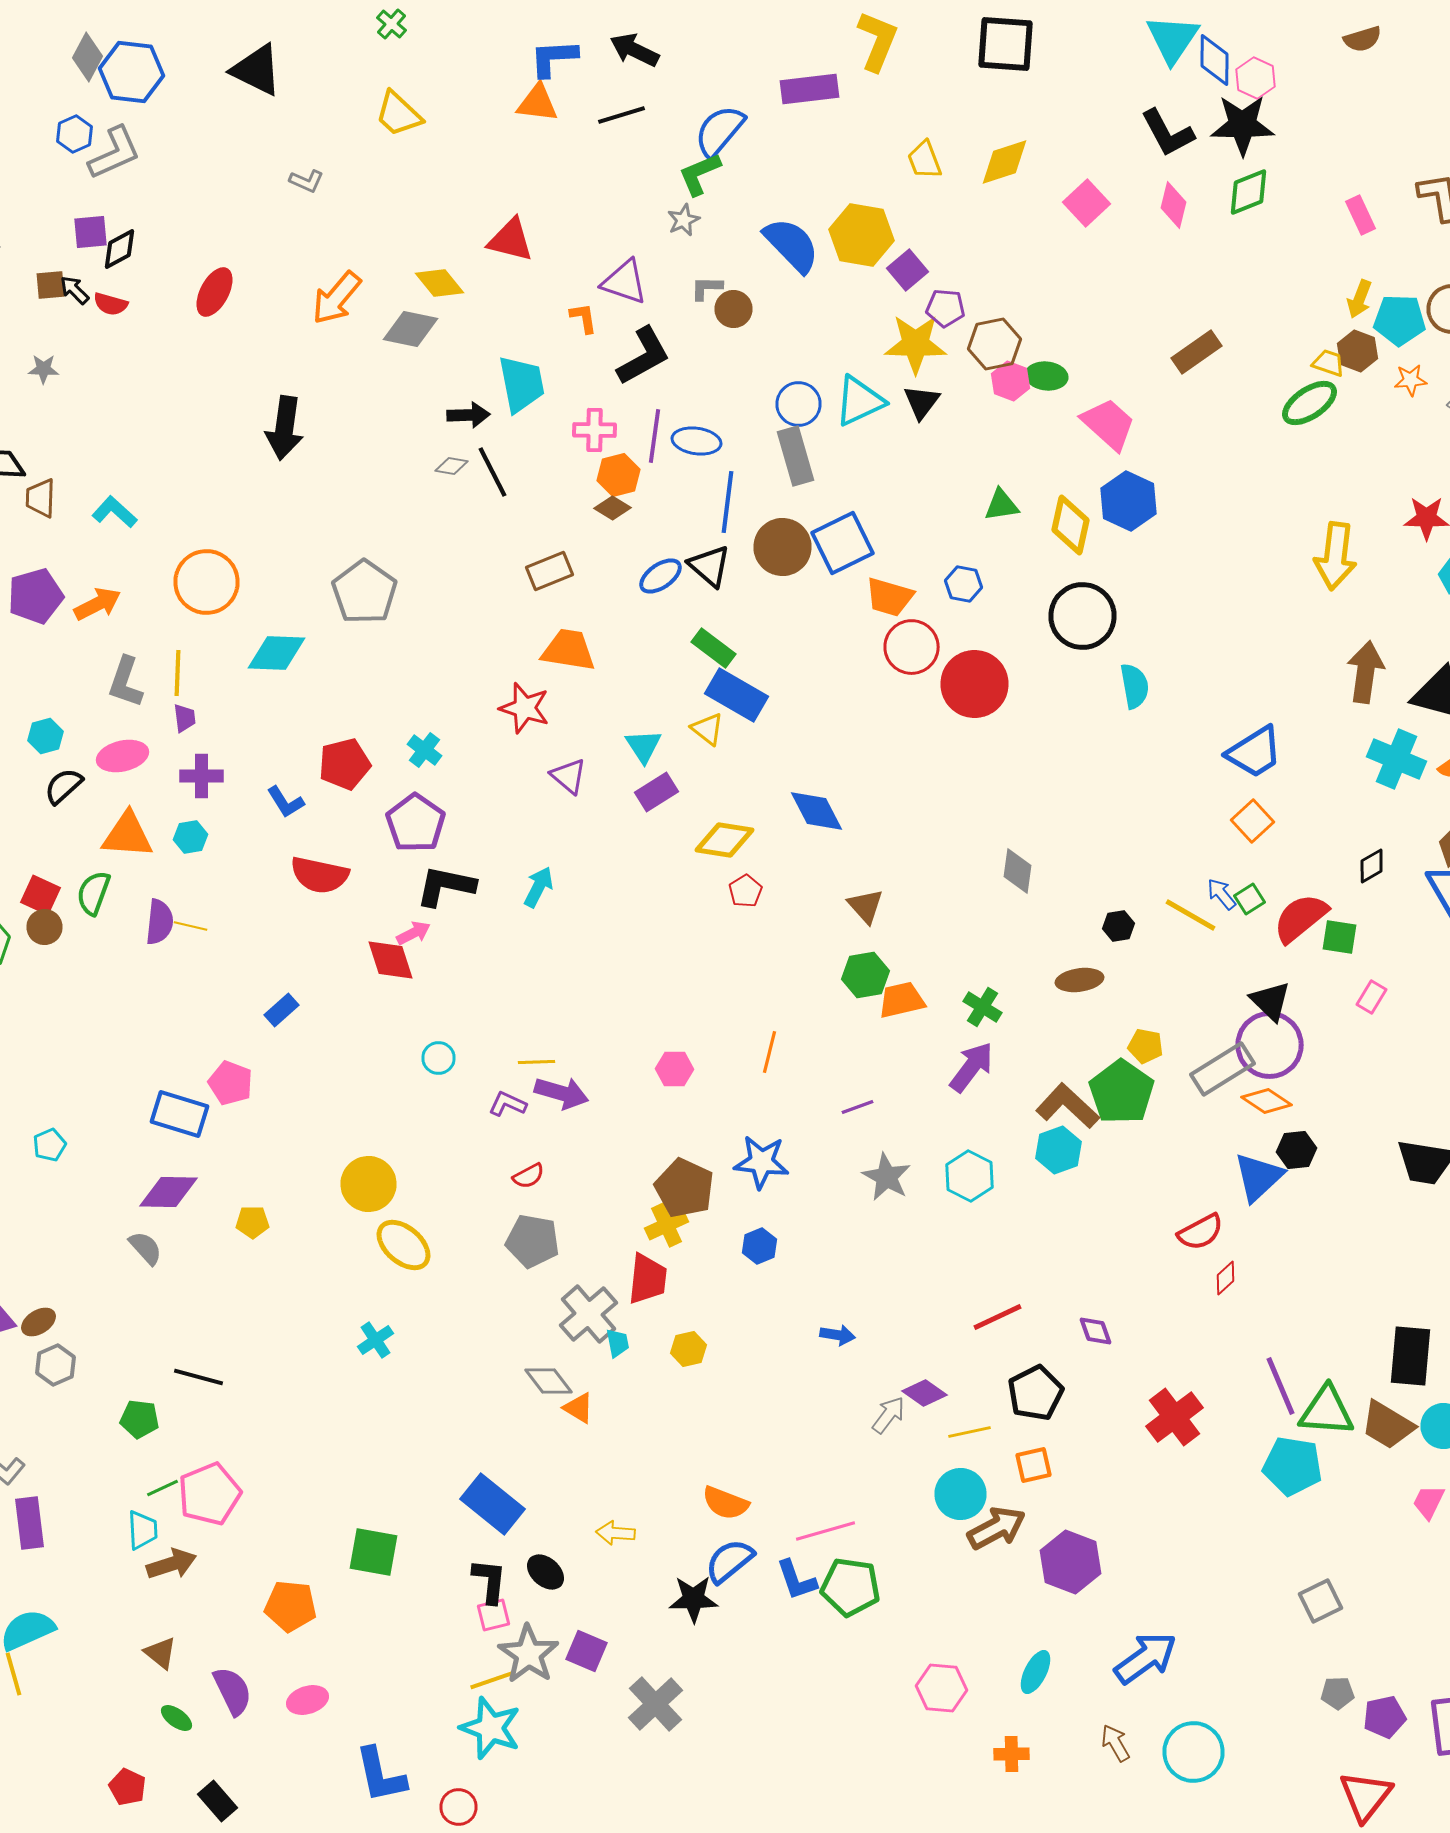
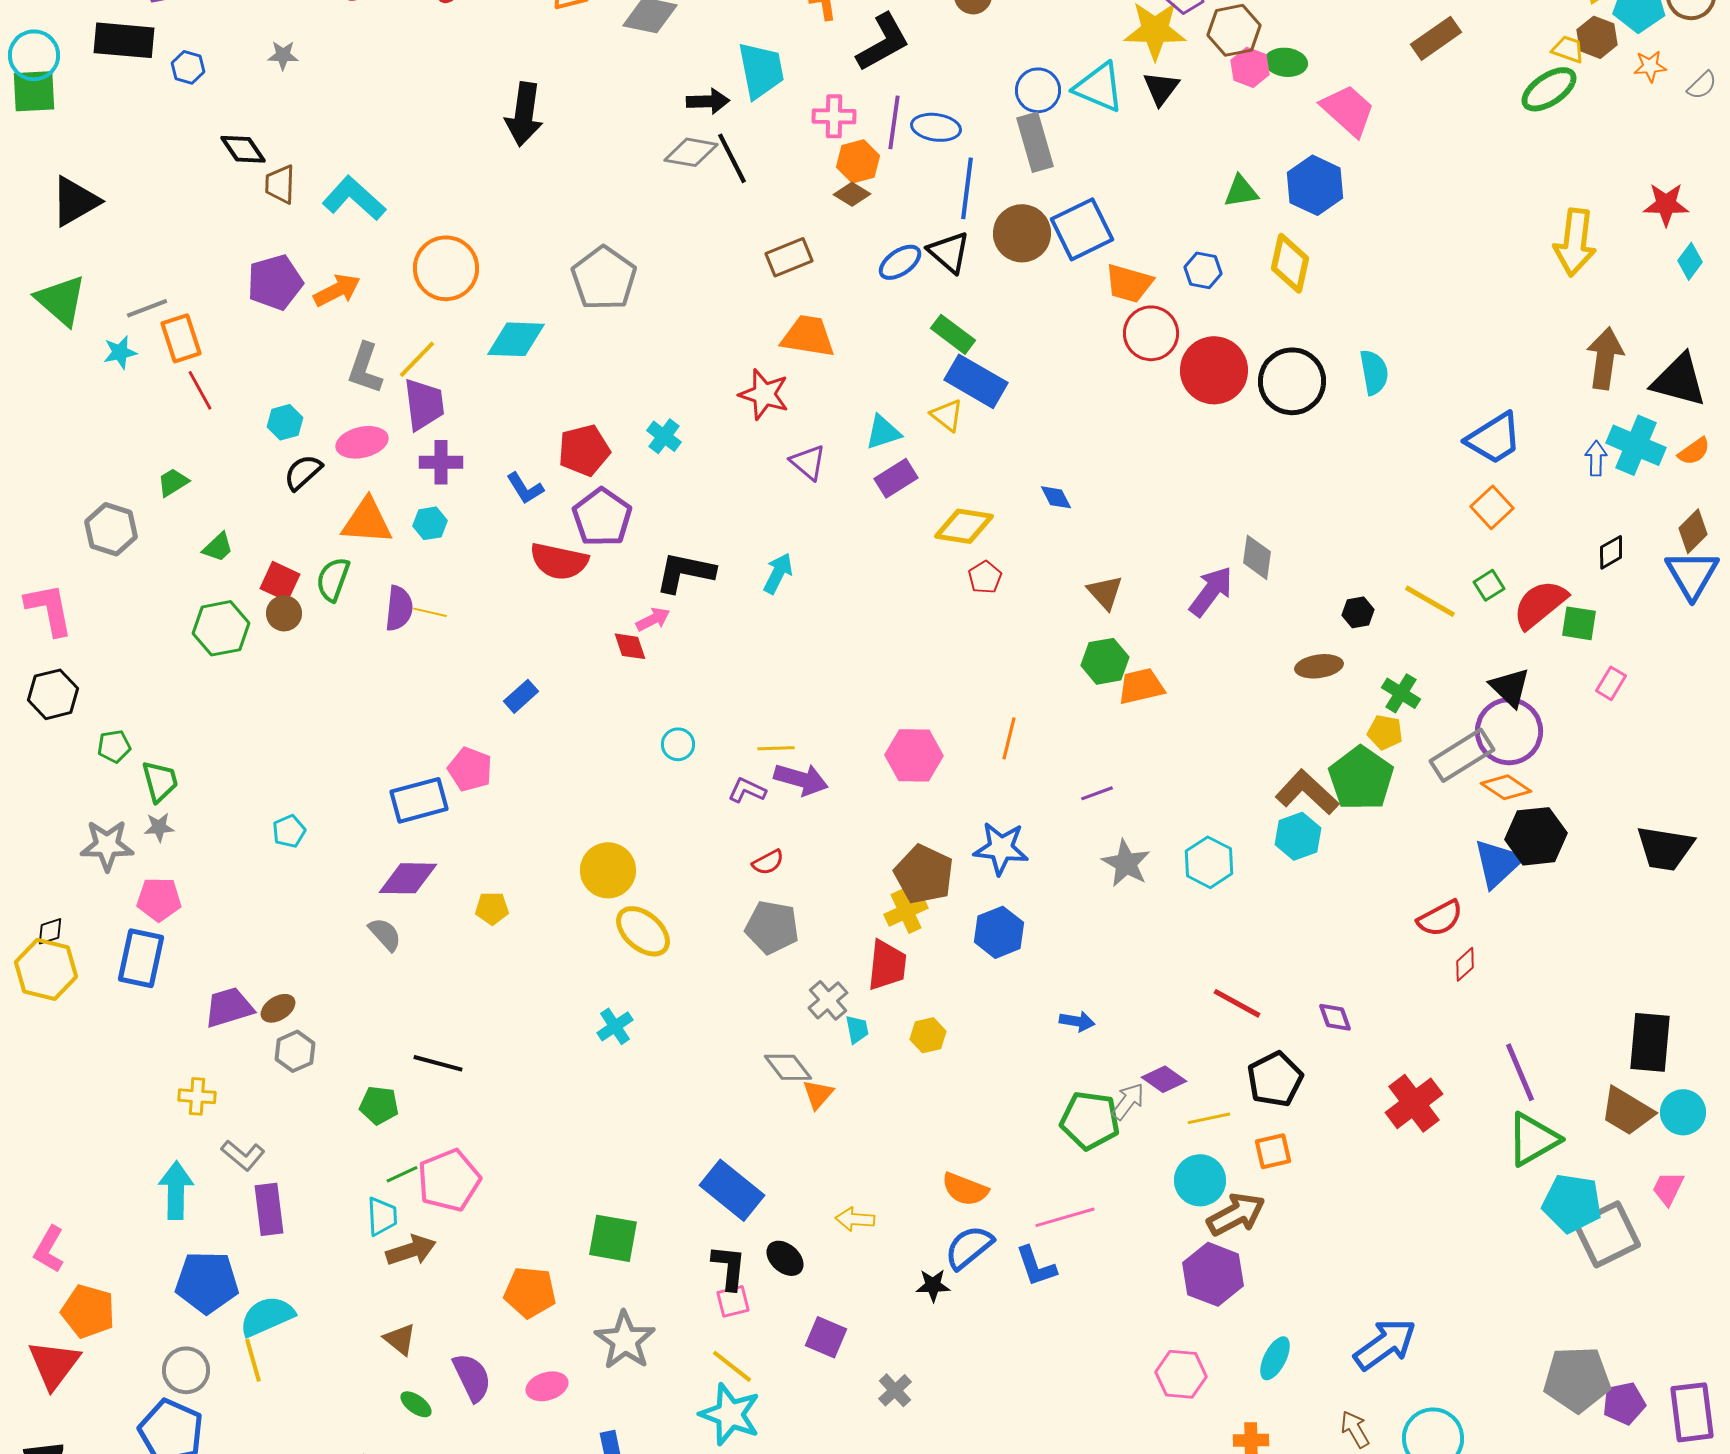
cyan triangle: (860, 401) -> (1099, 87), turned 48
gray diamond: (452, 466) -> (691, 152), size x1.6
blue hexagon: (1128, 501) -> (1315, 185), moved
cyan L-shape: (114, 512) -> (354, 198), size x1.4
yellow diamond: (1070, 525) -> (1290, 263), moved
black circle: (1082, 616) -> (1292, 381), moved
yellow line: (178, 673) -> (417, 359), turned 42
purple trapezoid: (184, 718) -> (424, 404), size x1.8
cyan triangle: (644, 746) -> (883, 432), turned 45
blue diamond: (816, 811) -> (1056, 497), size x0.6
purple pentagon: (416, 823) -> (602, 517), moved
blue arrow: (1222, 894) -> (1596, 458), moved, turned 40
red diamond: (390, 960) -> (630, 646), size x0.7
green cross: (982, 1007) -> (1401, 693), moved
purple arrow: (972, 1067) -> (1211, 591), moved
pink hexagon: (674, 1069) -> (914, 755), size x1.5
blue rectangle: (180, 1114) -> (419, 800), turned -32
black hexagon: (1296, 1150) -> (1536, 836), size x1.5
blue hexagon: (760, 1246) -> (999, 932), size x1.4
gray cross: (588, 1314) -> (828, 1000), size x0.7
red line: (998, 1317) -> (1237, 1003), turned 54
orange triangle: (578, 1408) -> (818, 1094), turned 40
green triangle: (1326, 1411) -> (1533, 1139), moved, turned -34
cyan pentagon: (1292, 1466) -> (1572, 1203), moved
purple hexagon: (1070, 1562) -> (1213, 1274), moved
green pentagon: (850, 1587) -> (1090, 1120), moved
black star: (694, 1599) -> (933, 1285), size x0.7
gray square: (1320, 1601) -> (1607, 1234), moved, size x1.5
gray star: (528, 1654) -> (625, 1340), moved
yellow line: (492, 1680) -> (732, 1366), turned 57
gray pentagon: (1338, 1693) -> (1577, 1379), size x2.0
gray cross: (656, 1704) -> (895, 1390), size x0.6

